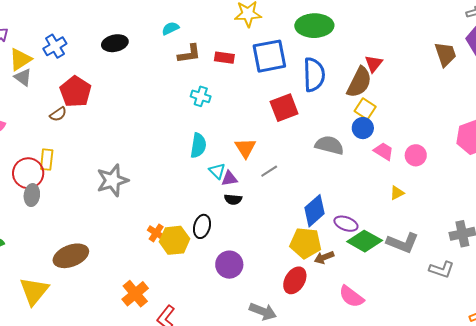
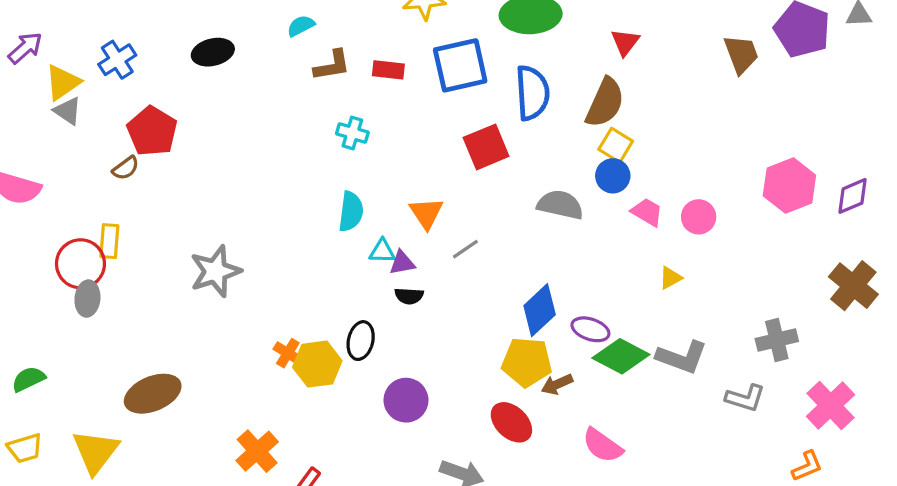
red triangle: (374, 64) -> (625, 42), moved
cyan triangle: (217, 171) -> (382, 251), turned -42
red ellipse: (295, 280) -> (511, 422), turned -76

